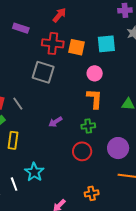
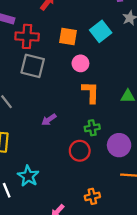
red cross: (53, 43) -> (27, 36), moved
cyan square: (106, 44) -> (101, 31), turned -30
pink circle: (95, 73) -> (80, 63), moved
green cross: (88, 126) -> (92, 128), moved

